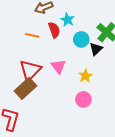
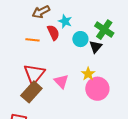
pink triangle: (58, 66) -> (61, 81), moved
pink circle: (83, 99) -> (97, 89), moved, size x1.5

